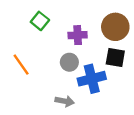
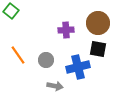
green square: (40, 21) -> (11, 11), moved
gray circle: (69, 62) -> (46, 60), moved

